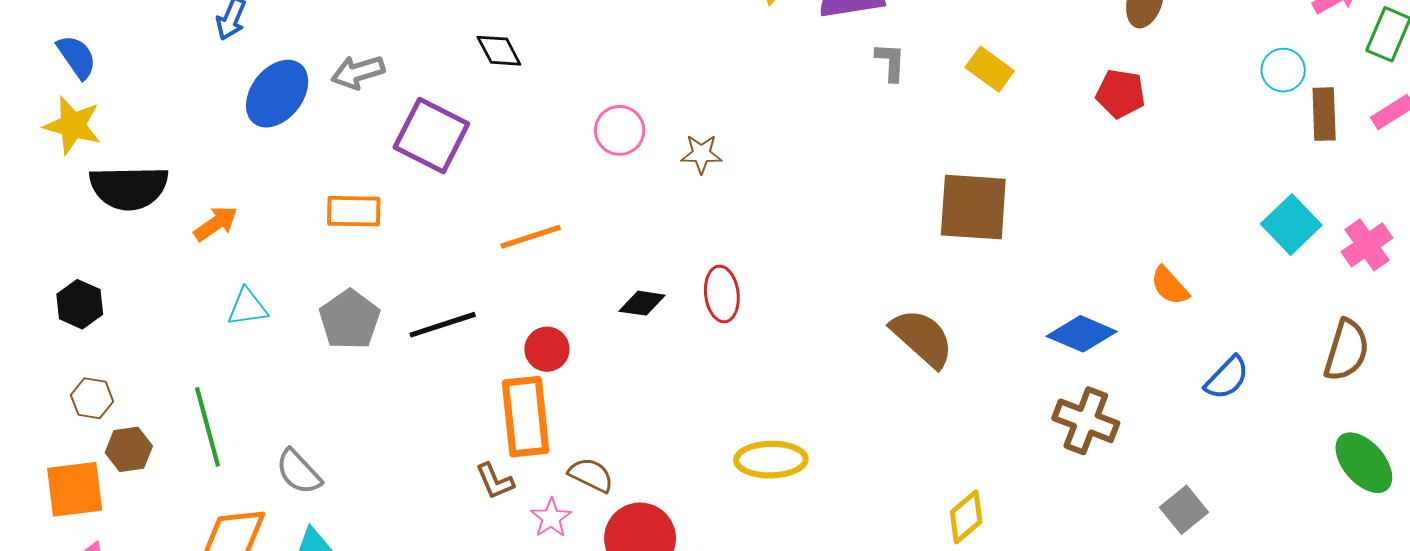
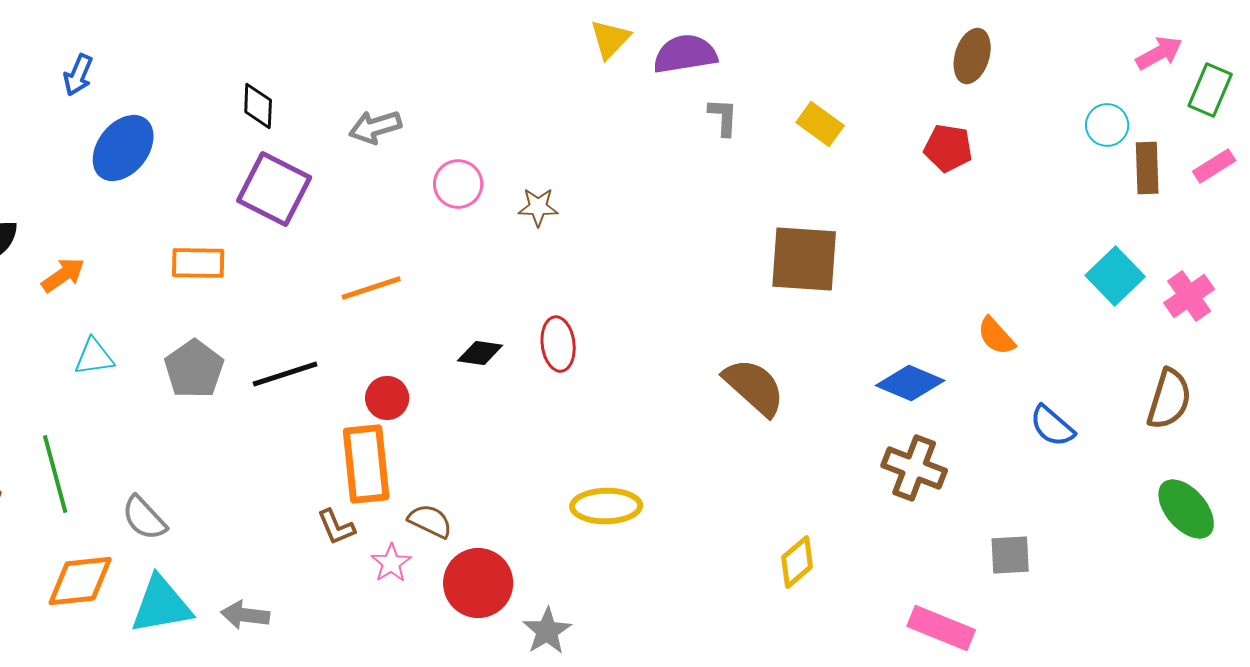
black diamond: (499, 51) -> (258, 106), moved, turned 30
gray arrow: (358, 72) -> (375, 127), moved
blue semicircle: (1227, 378) -> (1052, 426), turned 87
gray square: (1184, 510) -> (1010, 555), turned 36

